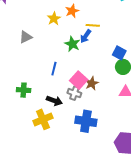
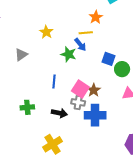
orange star: (72, 11) -> (96, 17), moved
blue arrow: (86, 36) -> (80, 45), turned -64
blue square: (119, 53) -> (109, 59), moved
yellow cross: (43, 119) -> (53, 144), moved
blue cross: (86, 121) -> (95, 115), moved

